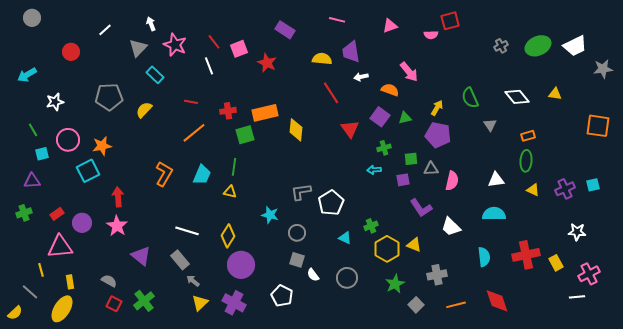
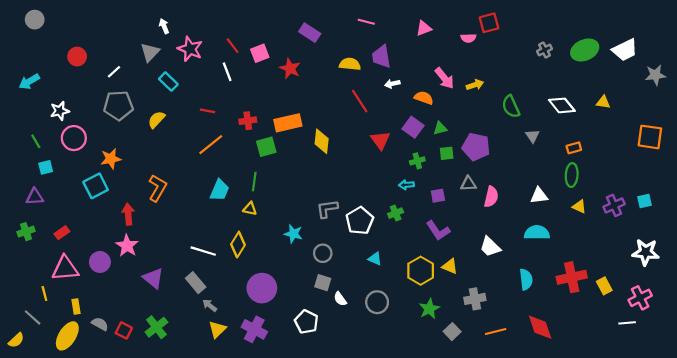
white line: (105, 30) -> (114, 72), moved
yellow arrow: (437, 108) -> (475, 85), moved, turned 42
pink circle: (68, 140) -> (74, 138), moved
green square: (411, 159) -> (447, 153), moved
orange L-shape: (164, 174) -> (158, 188), moved
purple L-shape: (421, 208) -> (438, 230), moved
purple circle: (82, 223) -> (100, 262), moved
green cross: (371, 226) -> (396, 213), moved
white star: (577, 232) -> (646, 252), moved, size x1.4
yellow diamond: (228, 236) -> (238, 245), moved
gray semicircle: (109, 281) -> (100, 324), moved

